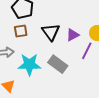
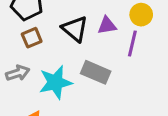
purple triangle: (73, 35) -> (107, 26), turned 32

